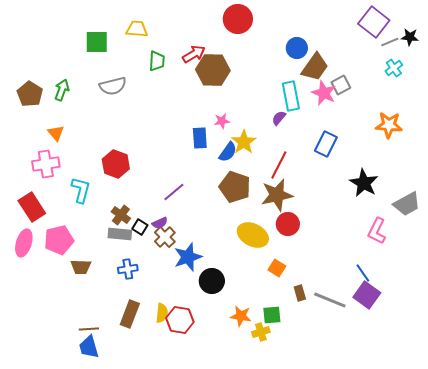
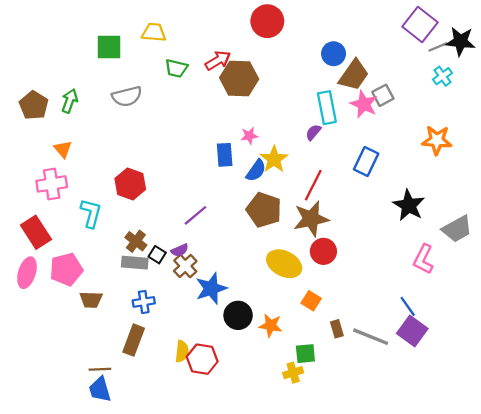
black star: (410, 37) -> (460, 41), size x1.5
green trapezoid: (157, 61) -> (176, 68), turned 100
brown rectangle: (130, 314) -> (134, 340), moved
orange star: (241, 316) -> (271, 325), moved

